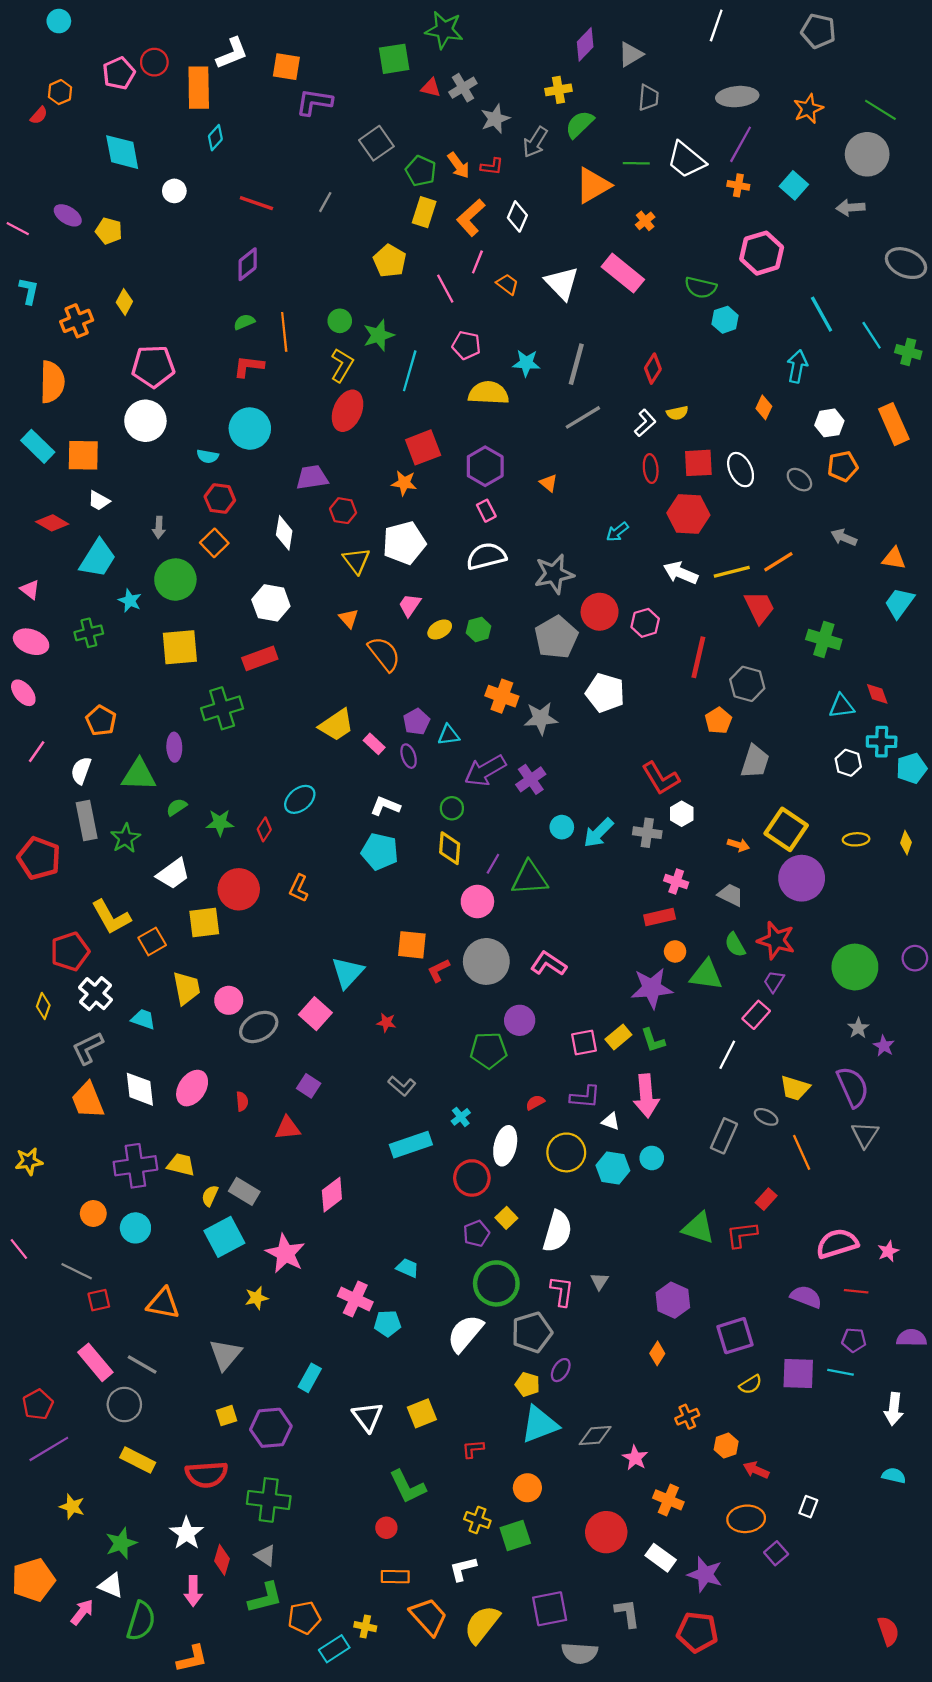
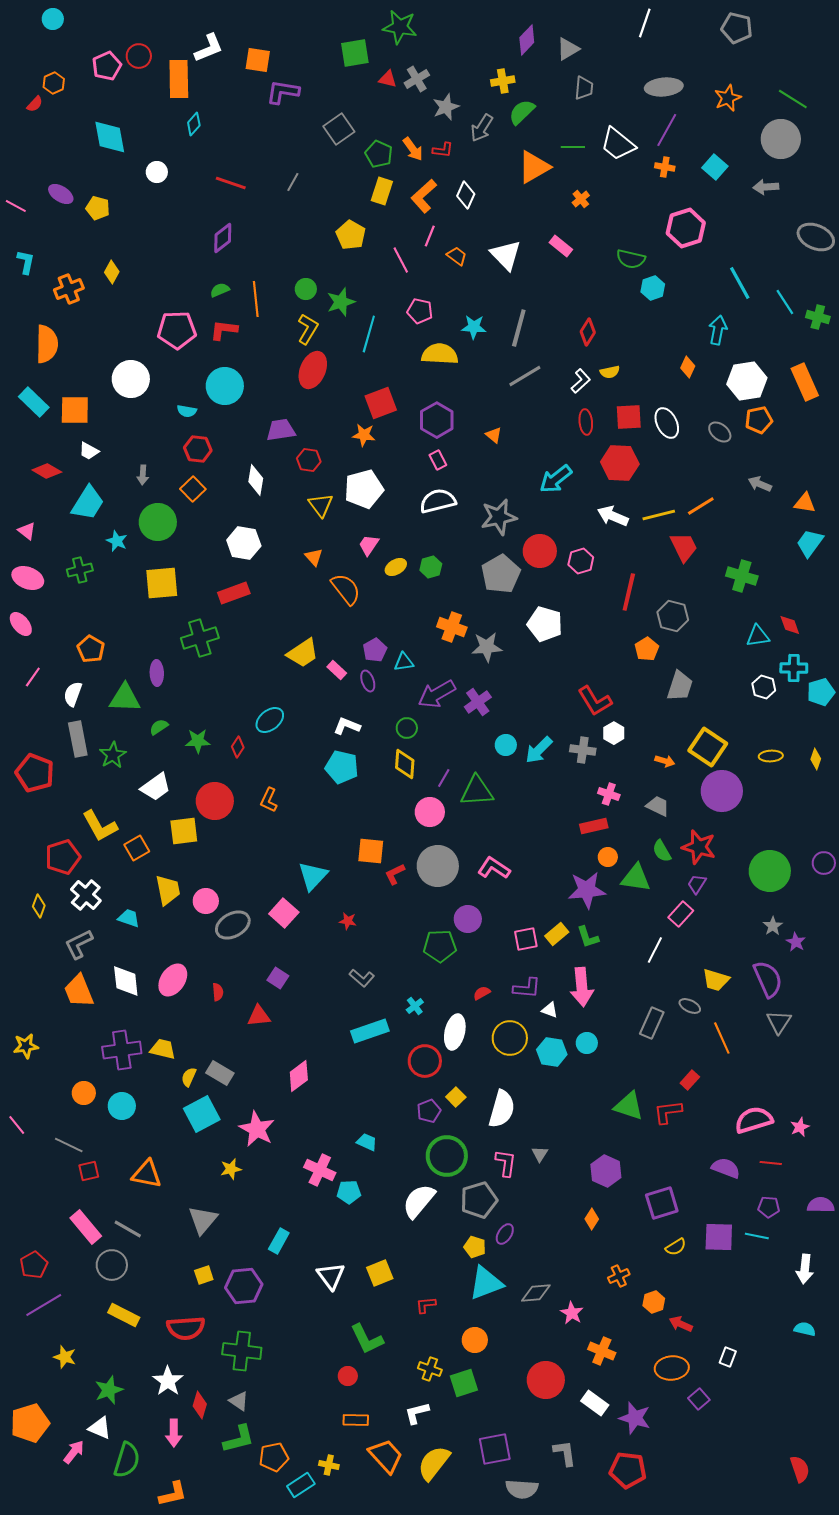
pink rectangle: (623, 273) -> (561, 246), size x0.6
pink pentagon: (153, 366) -> (177, 330), moved
white hexagon: (829, 423) -> (747, 381), size x1.5
cyan arrow: (617, 532) -> (556, 479), size x1.6

